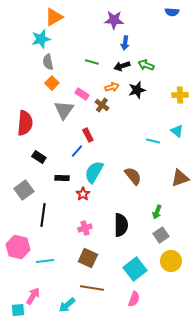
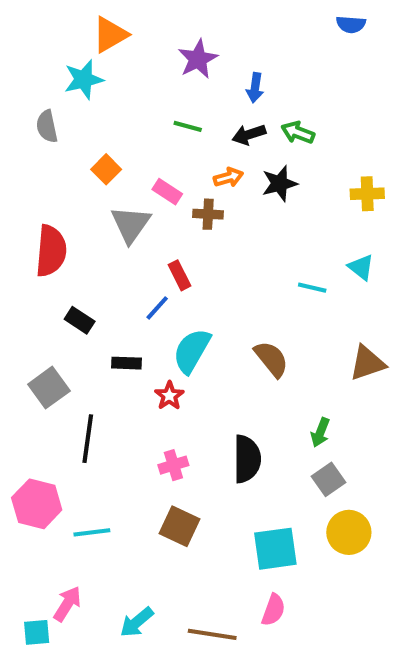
purple star: (114, 20) -> (198, 59), moved, turned -30
gray semicircle: (48, 62) -> (47, 126), moved
brown cross: (102, 105) -> (208, 214), turned -32
cyan square: (135, 269) -> (275, 549), turned 30
brown line: (92, 288) -> (212, 634), moved

